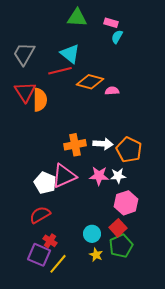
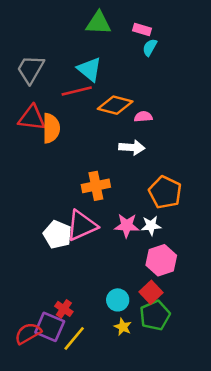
red triangle: (25, 92) -> (32, 118), turned -50
white arrow: (103, 144) -> (132, 147), moved
red semicircle: (40, 215) -> (28, 333), moved

